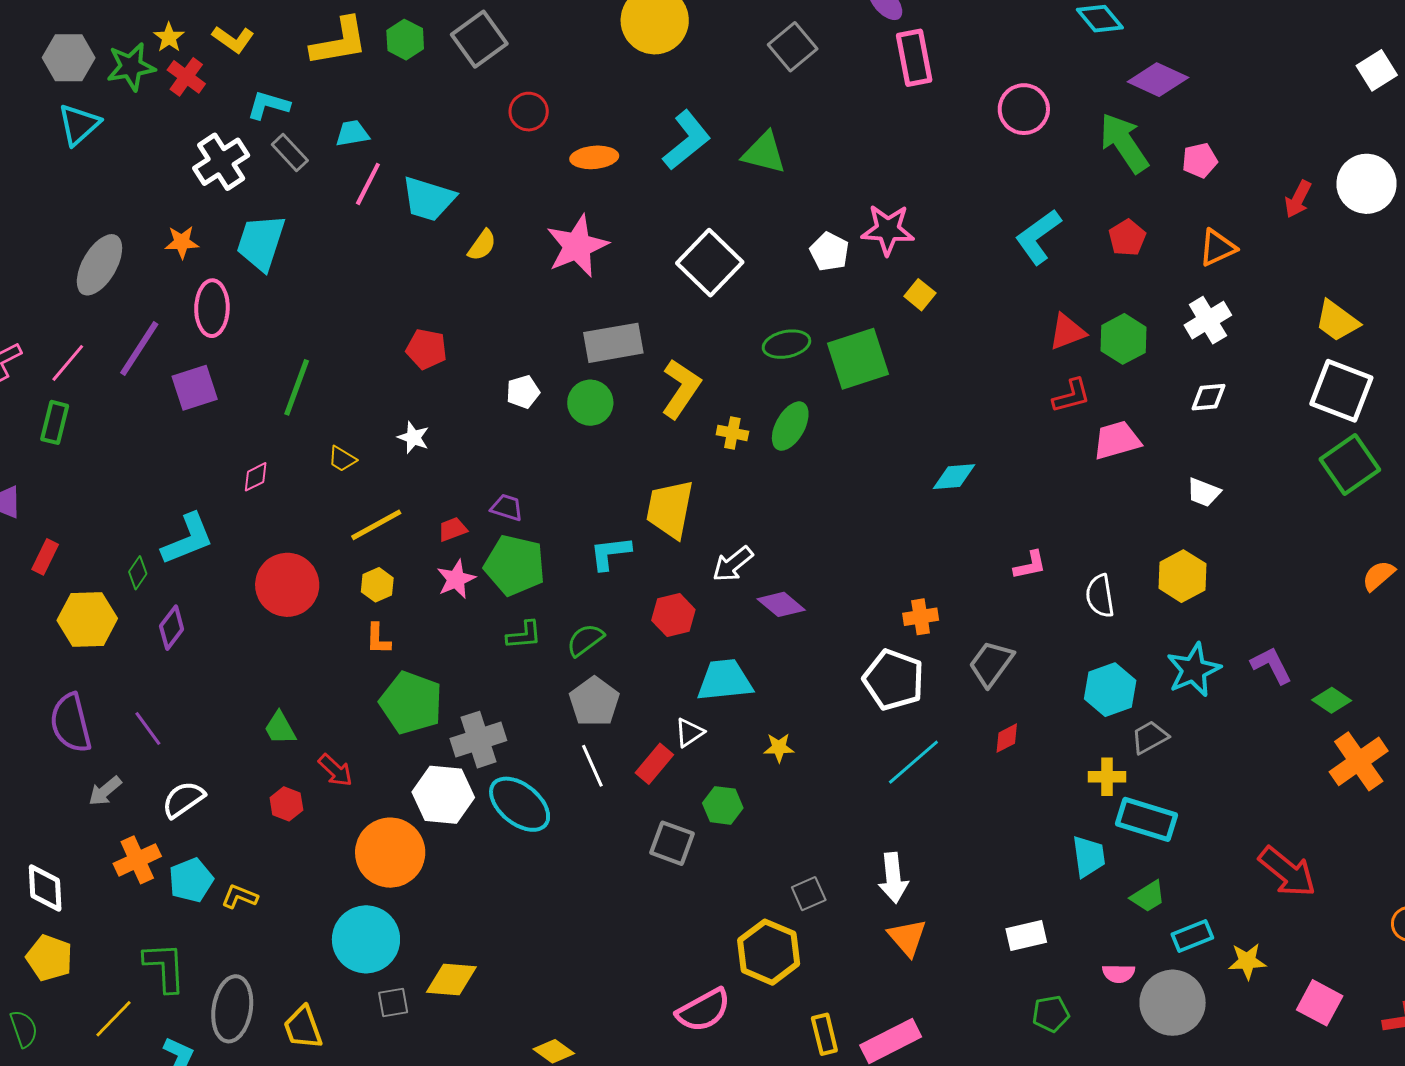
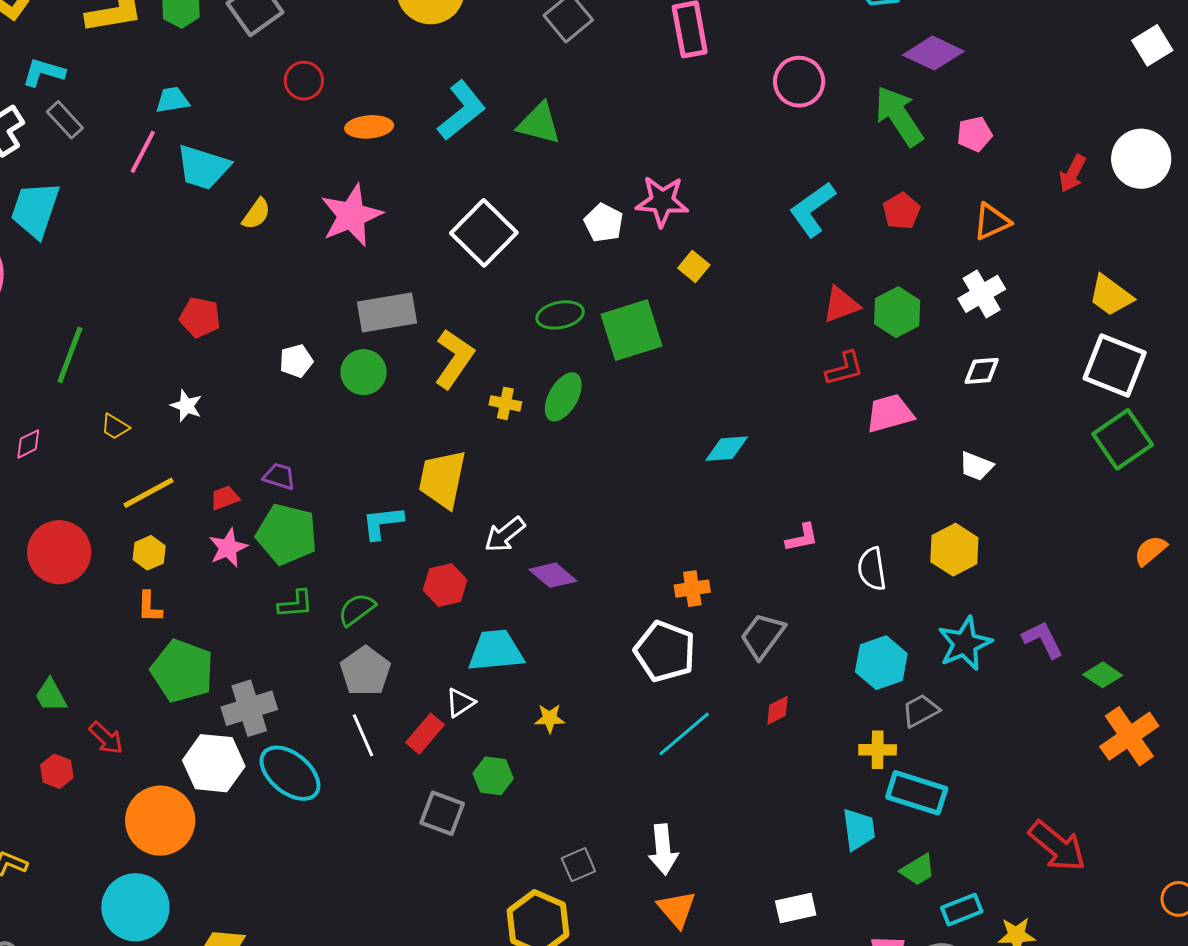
cyan trapezoid: (352, 133) -> (172, 100), moved

